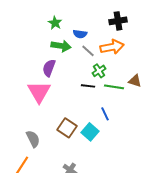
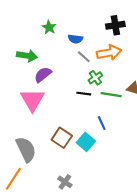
green arrow: (61, 46) -> (27, 56), moved
purple semicircle: (49, 68) -> (43, 75), turned 30
gray semicircle: (33, 139) -> (26, 149), size x1.4

